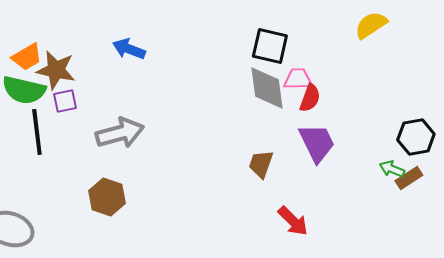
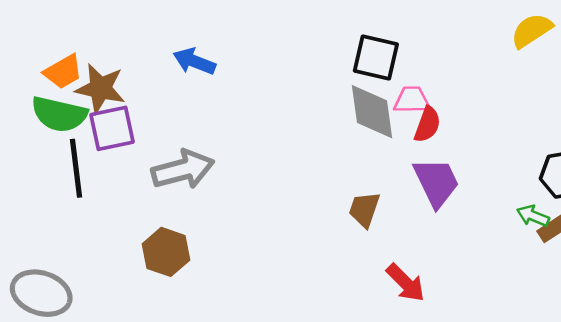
yellow semicircle: (371, 25) -> (532, 30), moved
purple square: (65, 101) -> (112, 128), size x1.5

